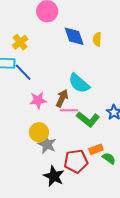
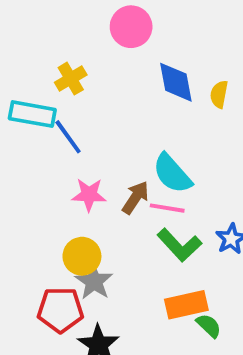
pink line: (69, 110) -> (167, 208), moved
orange rectangle: (96, 149) -> (186, 305), size x1.5
red pentagon: (76, 161) -> (60, 310), moved

